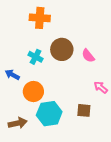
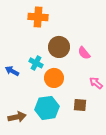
cyan cross: (36, 57) -> (36, 63), moved
orange circle: (33, 91) -> (54, 78), moved

